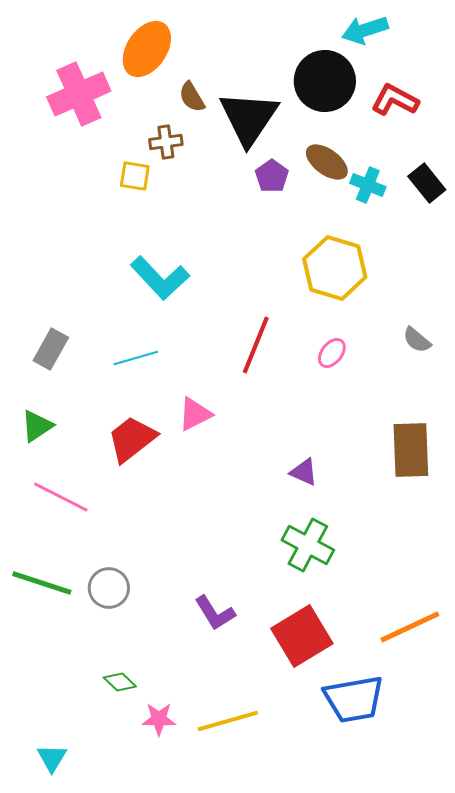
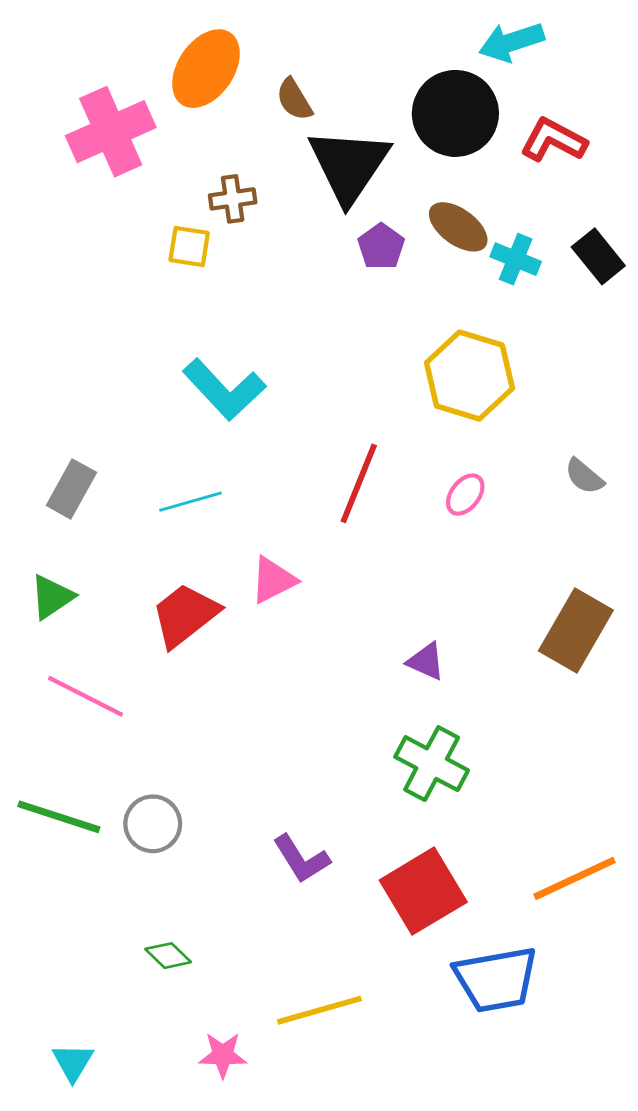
brown semicircle: (192, 97) -> (294, 99), moved
brown rectangle: (411, 450) -> (576, 630), turned 32
pink star: (159, 719) -> (223, 1055), moved

